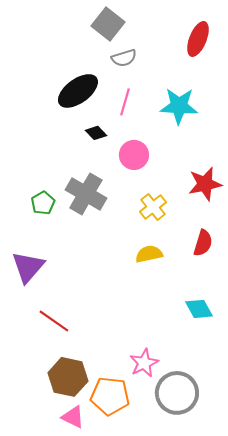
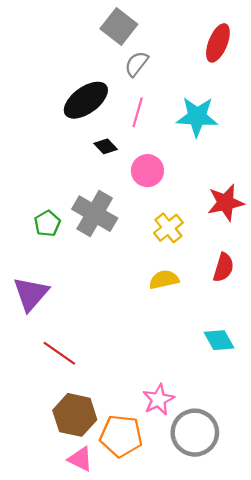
gray semicircle: (124, 58) -> (136, 64), turned 145

